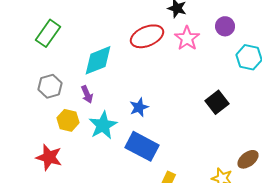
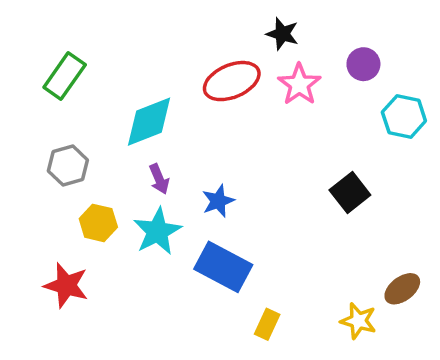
purple arrow: (87, 94) -> (159, 179), moved

